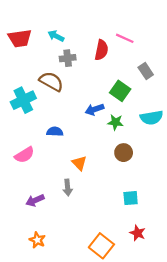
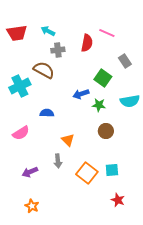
orange square: (101, 246) -> (87, 173), moved

